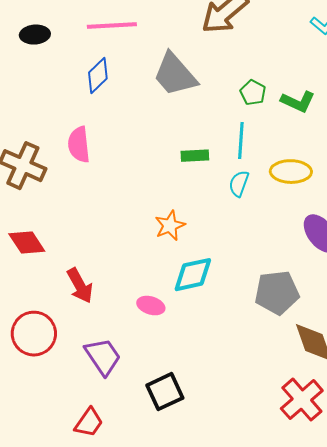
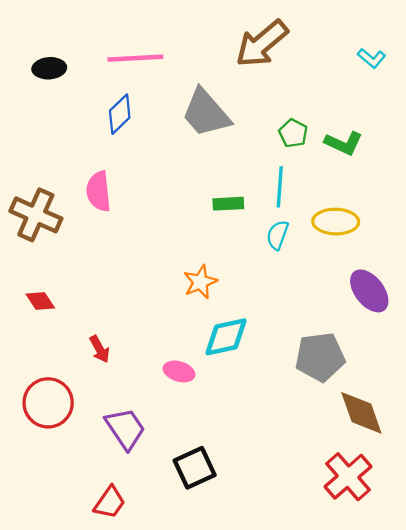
red diamond: (27, 243) -> (40, 301), size x0.7
red arrow: (80, 286) -> (100, 349), size x0.7

